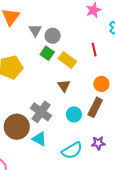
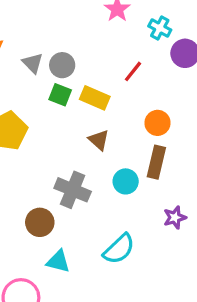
red line: (94, 50) -> (133, 71), turned 64
brown circle: (17, 127) -> (40, 222), size x0.7
cyan triangle: (39, 139) -> (58, 261), moved
cyan semicircle: (72, 151) -> (119, 249), moved

